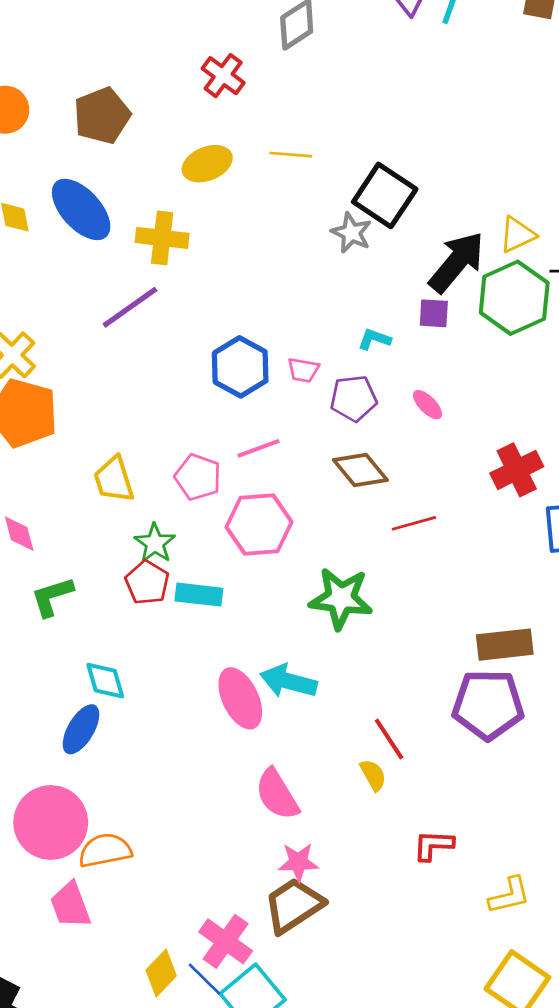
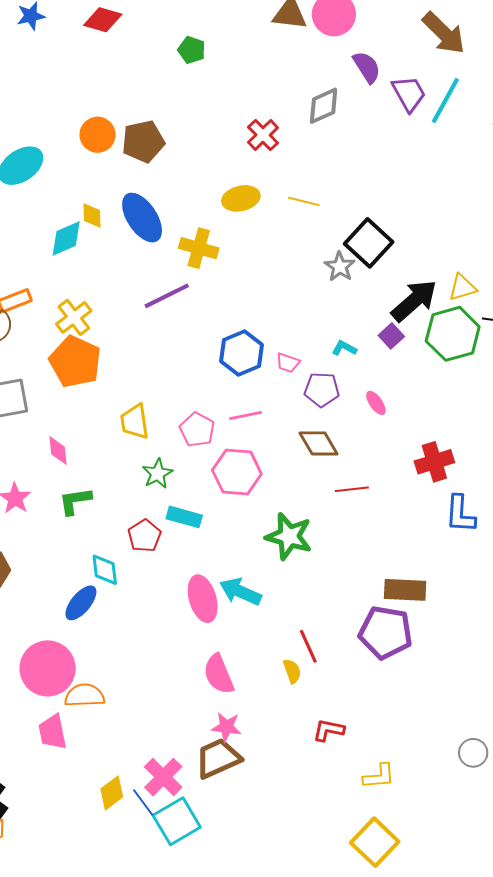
brown pentagon: (102, 116) -> (143, 141), moved
purple square: (434, 313) -> (391, 336), turned 35
red pentagon: (147, 583) -> (145, 536), moved

